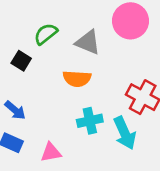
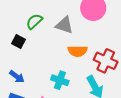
orange semicircle: (77, 79) -> (78, 51), moved
cyan cross: (90, 121) -> (60, 80), moved, turned 36

